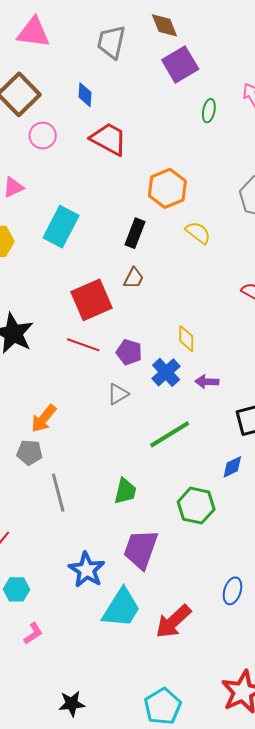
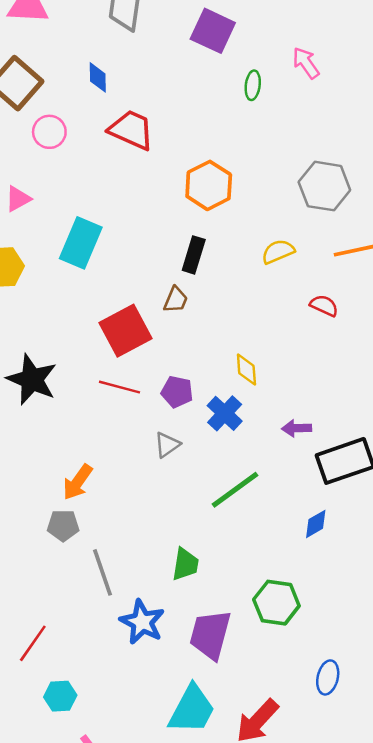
purple square: (180, 64) -> (213, 31), turned -30
black rectangle: (135, 233) -> (194, 255), moved
yellow semicircle: (198, 233) -> (278, 252), moved, turned -56
purple arrow: (207, 382) -> (297, 428), moved
green hexagon: (196, 506) -> (276, 603), moved
blue star: (87, 570) -> (142, 622), moved

